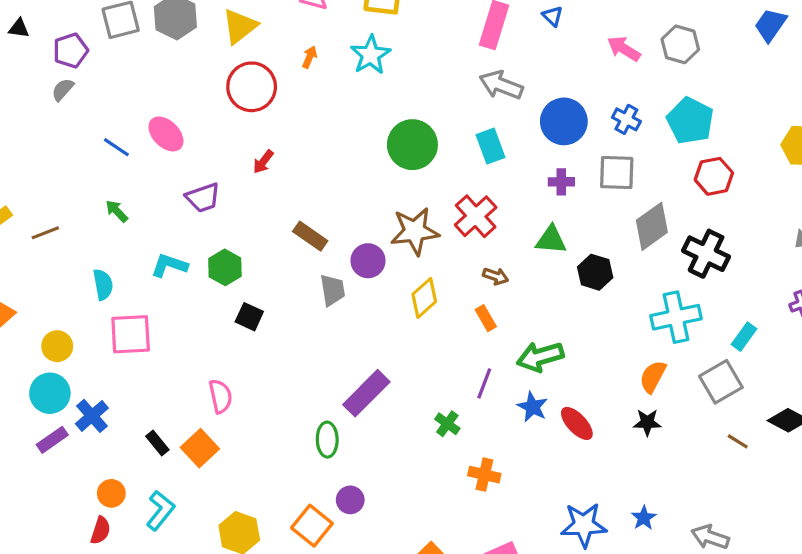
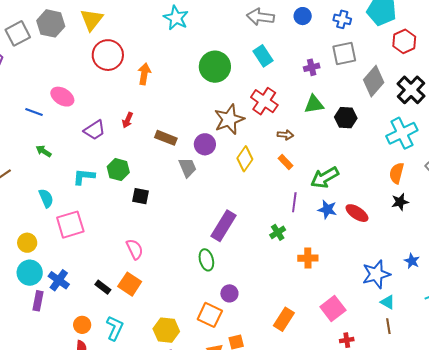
orange arrow: (310, 57) -> (144, 74), moved, size x1.5
blue circle: (564, 121) -> (303, 16), moved, size x0.6
red arrow: (263, 162) -> (128, 120), moved
black cross: (706, 254) -> (411, 90), turned 32
green cross: (447, 424) -> (278, 232), turned 35
purple rectangle: (52, 440) -> (38, 301), turned -30

